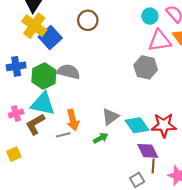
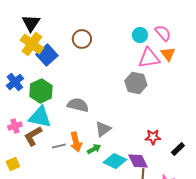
blue cross: (16, 66) -> (15, 82), turned -30
gray semicircle: (69, 72) -> (78, 105), moved
orange arrow: (73, 120) -> (76, 142), moved
cyan diamond: (137, 125) -> (115, 161), moved, turned -30
red star: (164, 125) -> (153, 137), size x0.7

